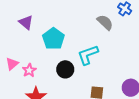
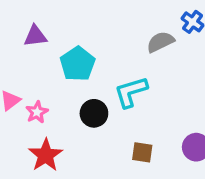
purple triangle: (26, 22) -> (35, 36), turned -49
gray semicircle: (105, 22) -> (160, 42), turned -72

